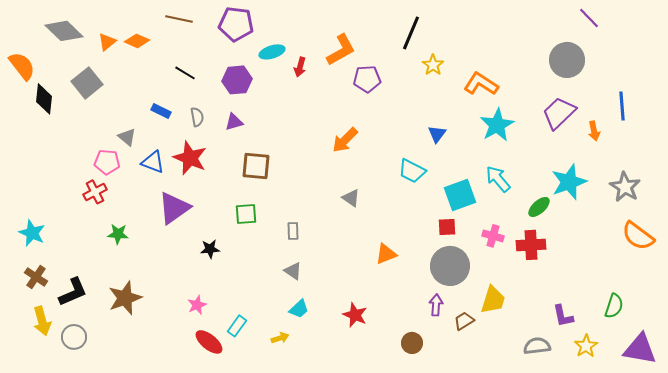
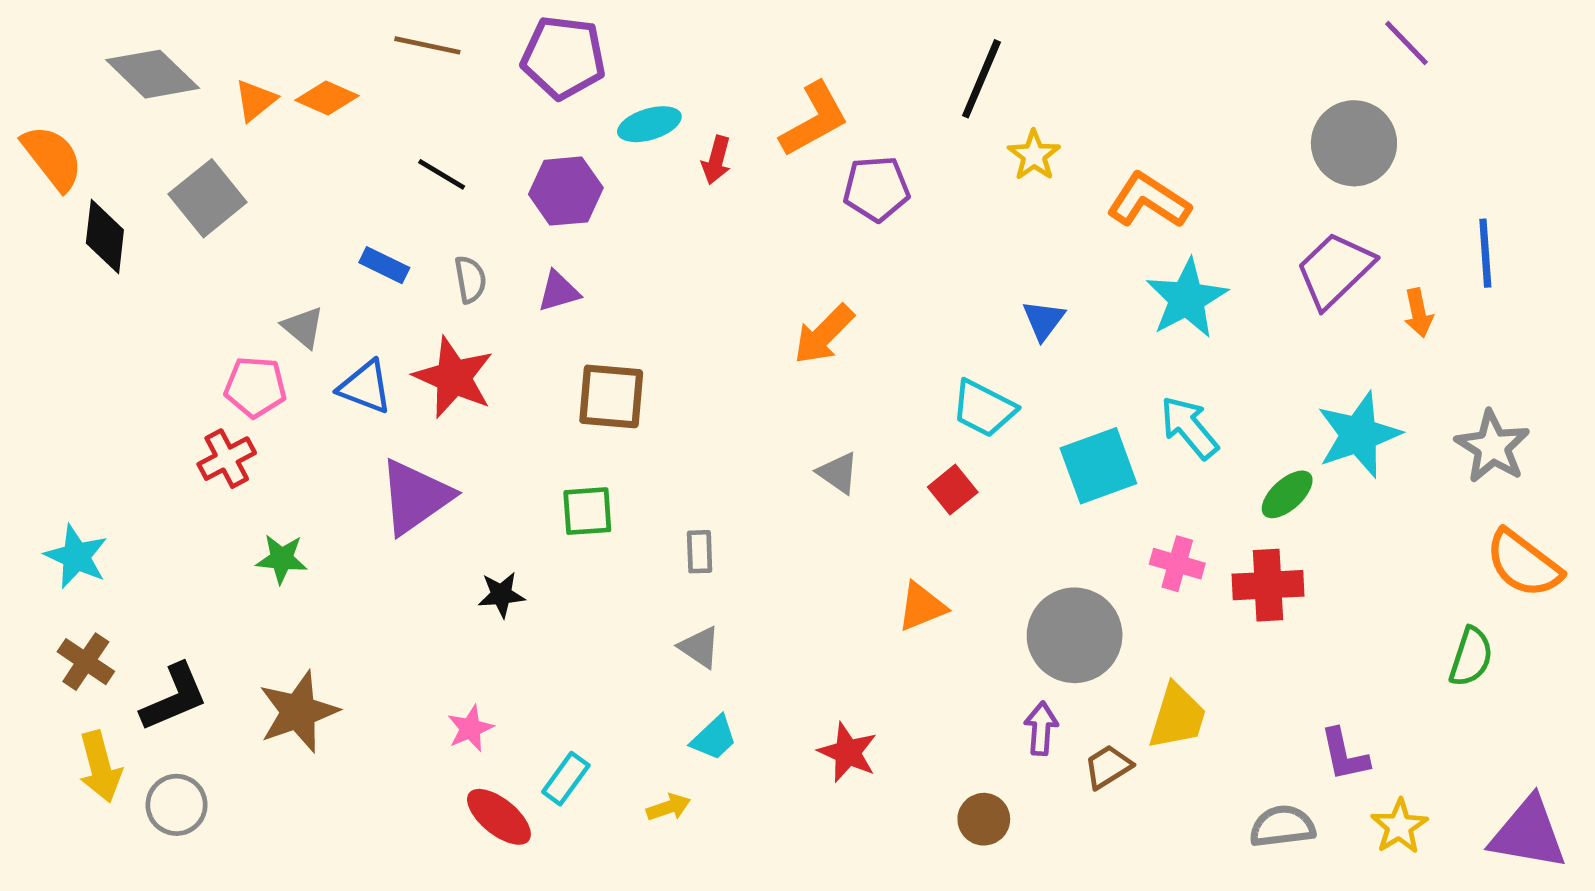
red square: (447, 227) -> (953, 490), moved, turned -36
green semicircle: (614, 306) -> (1471, 657), moved

